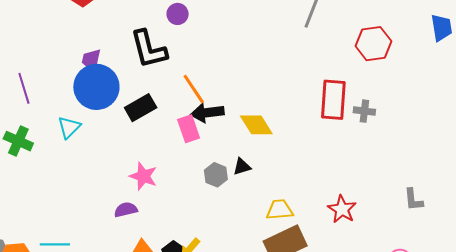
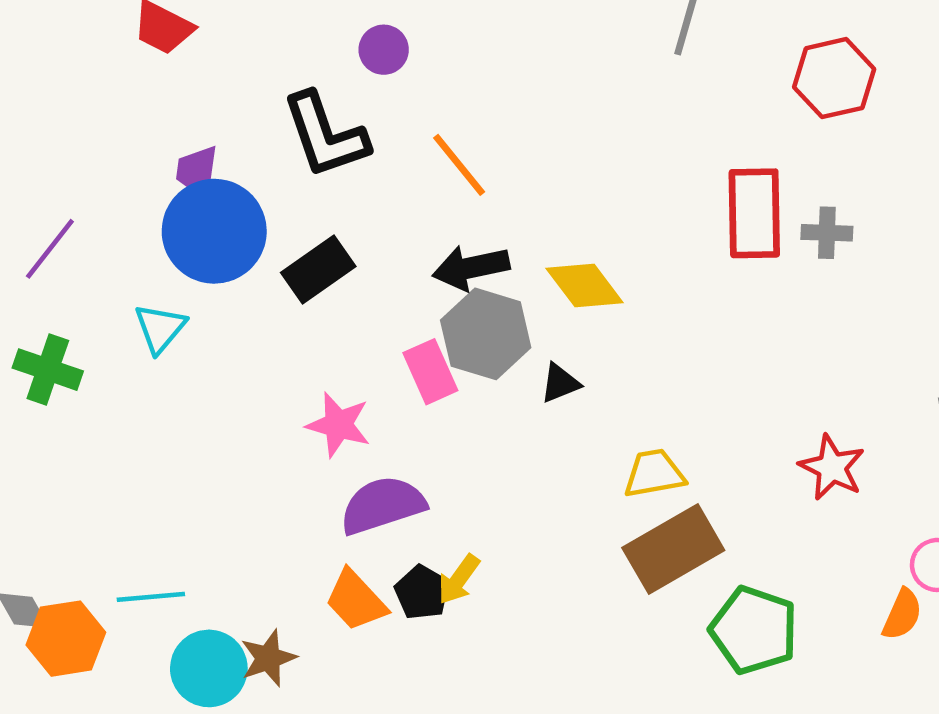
purple line: (24, 88) -> (50, 249), turned 60
orange line: (194, 89) -> (459, 165), moved
pink rectangle: (189, 129) -> (430, 372), moved
gray hexagon: (216, 175) -> (486, 334), moved, size x1.6
red star: (342, 209) -> (832, 467), moved
purple semicircle: (126, 210) -> (383, 505), moved, size x1.6

